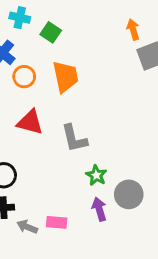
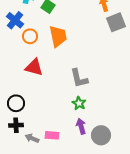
gray L-shape: (74, 138) -> (79, 78), moved
gray circle: (129, 194) -> (101, 135), moved

